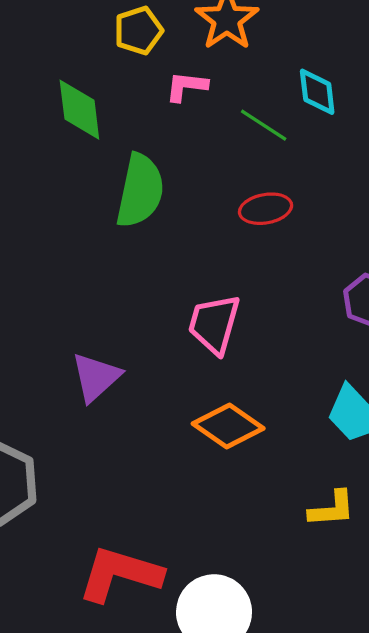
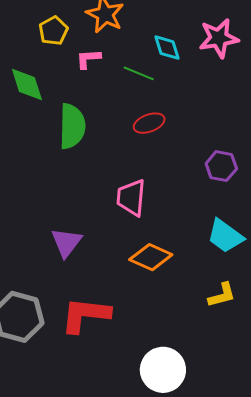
red L-shape: (120, 574) -> (85, 315), moved

